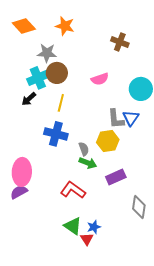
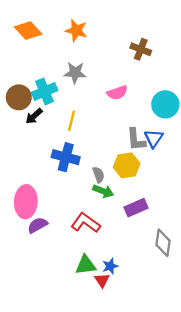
gray star: (47, 53) -> (75, 73), moved
brown circle: (57, 73) -> (19, 97), moved
purple semicircle: (19, 192) -> (38, 225), moved
green triangle: (73, 226) -> (86, 265), turned -42

